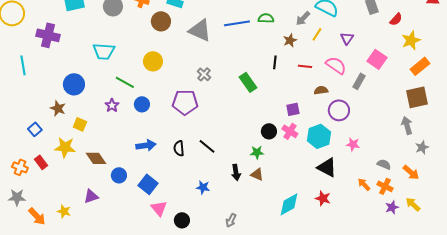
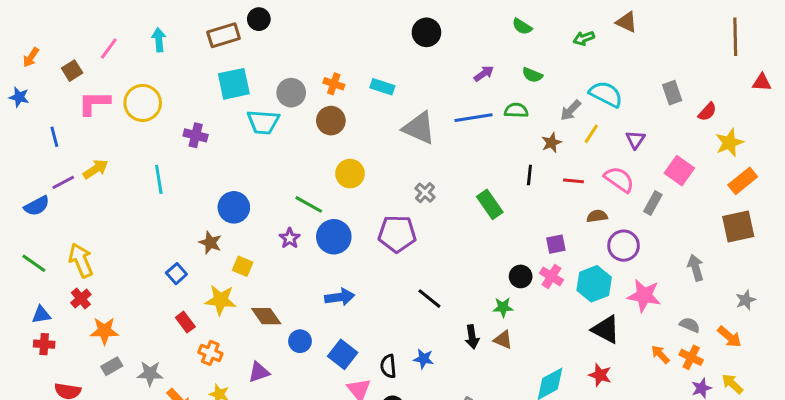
brown circle: (161, 21) -> (331, 121), moved
purple cross: (48, 35) -> (196, 135), size x0.7
cyan trapezoid: (104, 51) -> (263, 122), moved
blue circle: (142, 104) -> (334, 237), size x1.5
gray arrow: (407, 125) -> (696, 268), moved
pink star: (353, 144) -> (644, 296), size x1.6
black semicircle: (179, 148) -> (388, 366), moved
orange cross: (20, 167) -> (210, 353), moved

